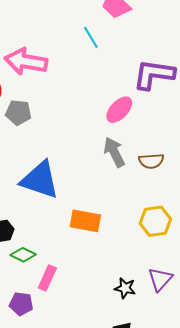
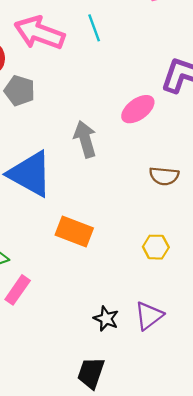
cyan line: (91, 37) -> (94, 28), moved
gray arrow: (114, 152) -> (85, 139), moved
yellow hexagon: (155, 221) -> (156, 247), size x0.7

